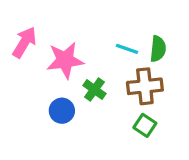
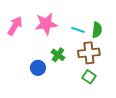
pink star: (65, 60) -> (46, 24), moved

